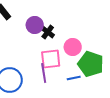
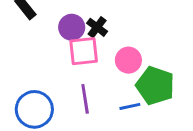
black cross: (48, 32) -> (97, 27), moved
pink square: (51, 59) -> (84, 51), moved

